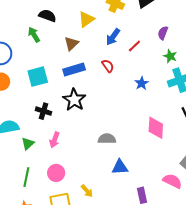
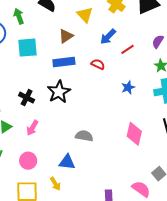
yellow triangle: (86, 19) -> (85, 15), turned -48
green arrow: (34, 35) -> (19, 16), moved
red semicircle: (108, 66) -> (98, 64), turned -40
cyan square: (38, 77) -> (28, 48), moved
blue triangle: (120, 167) -> (67, 162), moved

